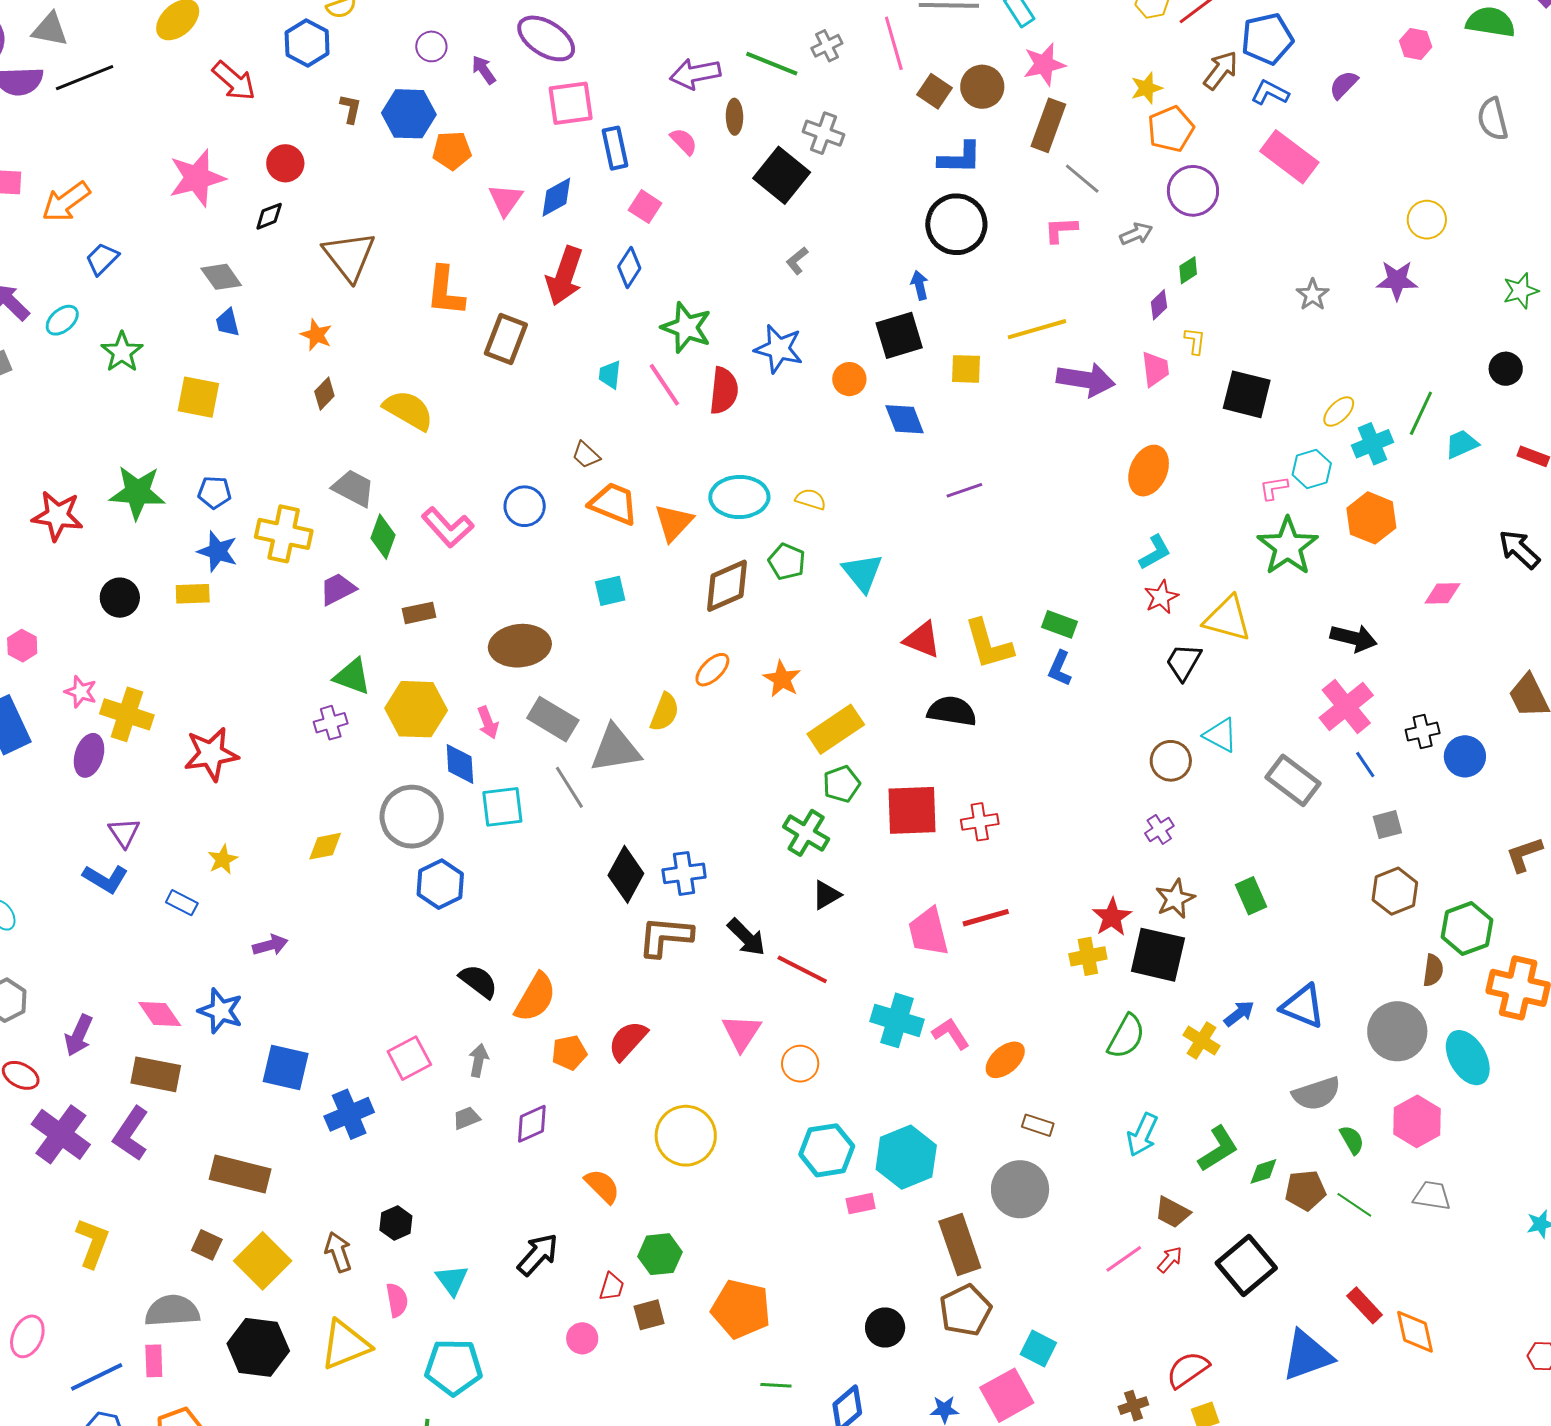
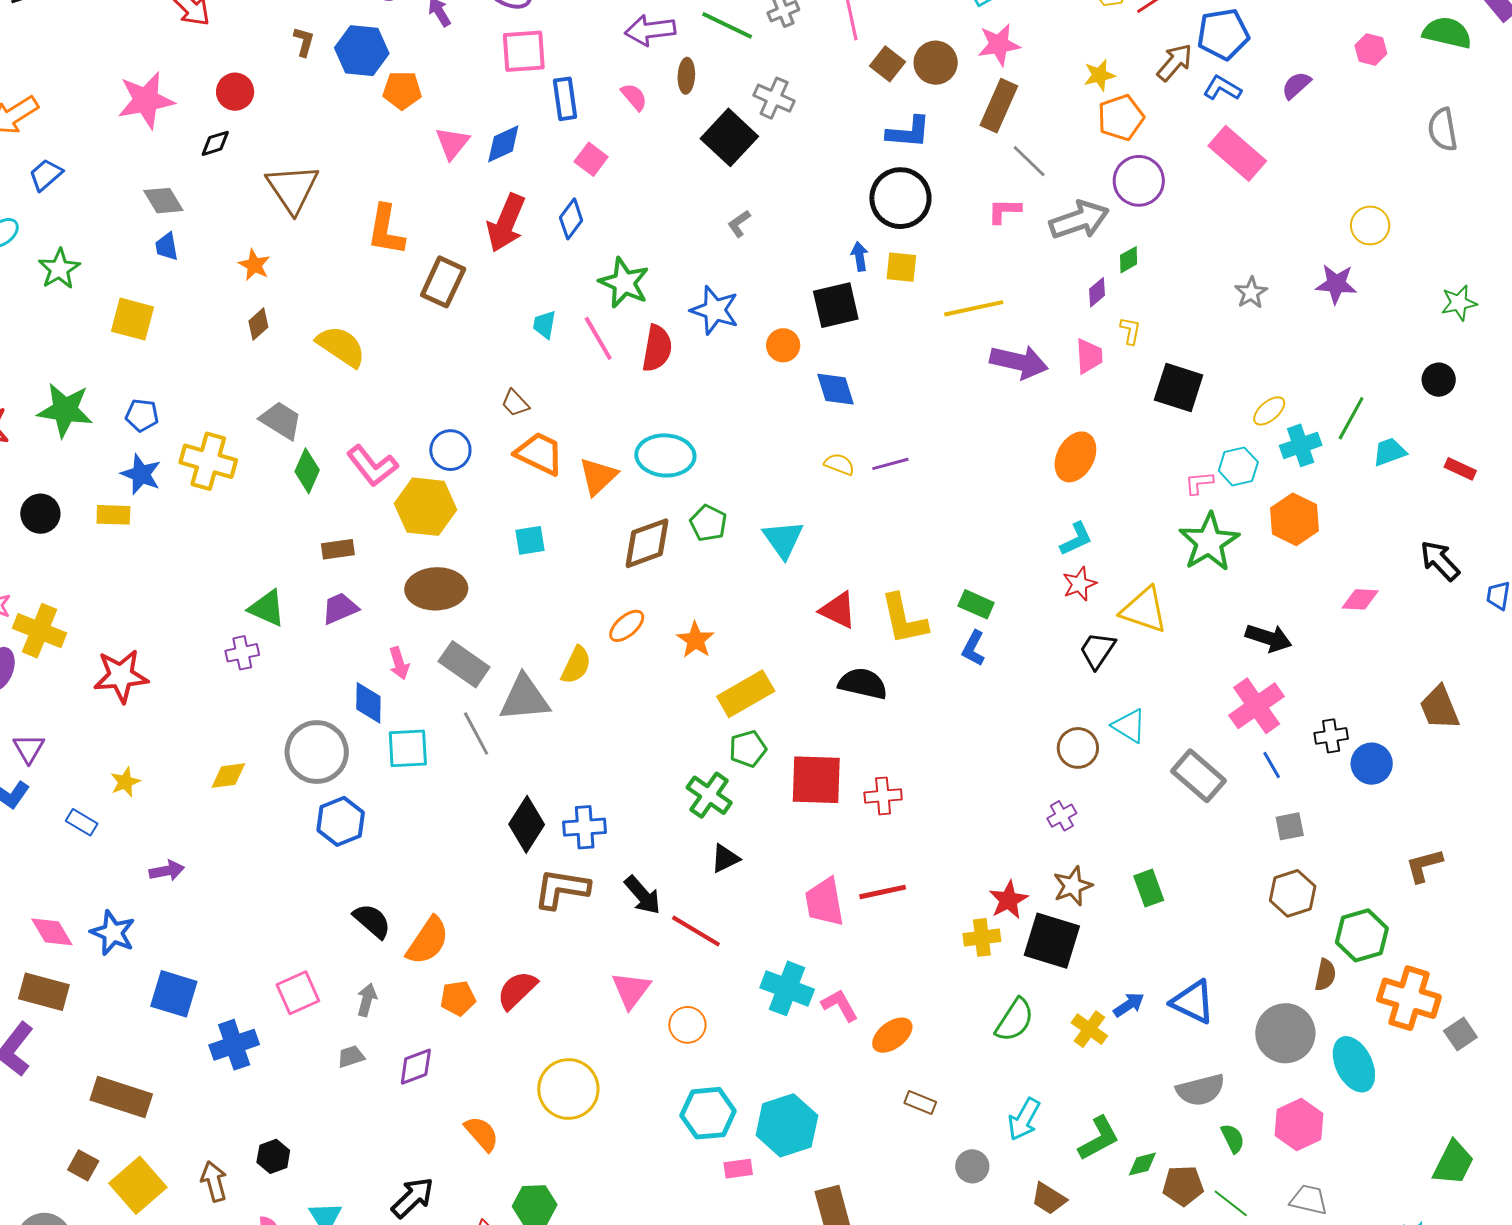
gray arrow: (1136, 234) -> (1079, 220), size x1.8
yellow square: (966, 369) -> (901, 267), moved
yellow semicircle: (811, 499) -> (839, 464), moved
purple trapezoid: (338, 589) -> (340, 608), moved
yellow hexagon: (416, 709) -> (426, 507), moved
gray circle: (1020, 1189) -> (972, 1166), moved, size x0.6

